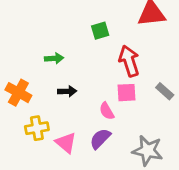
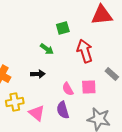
green arrow: (54, 58) -> (47, 49), moved, turned 40
pink square: (126, 93) -> (89, 87), moved
purple semicircle: (100, 139) -> (63, 110), turned -60

